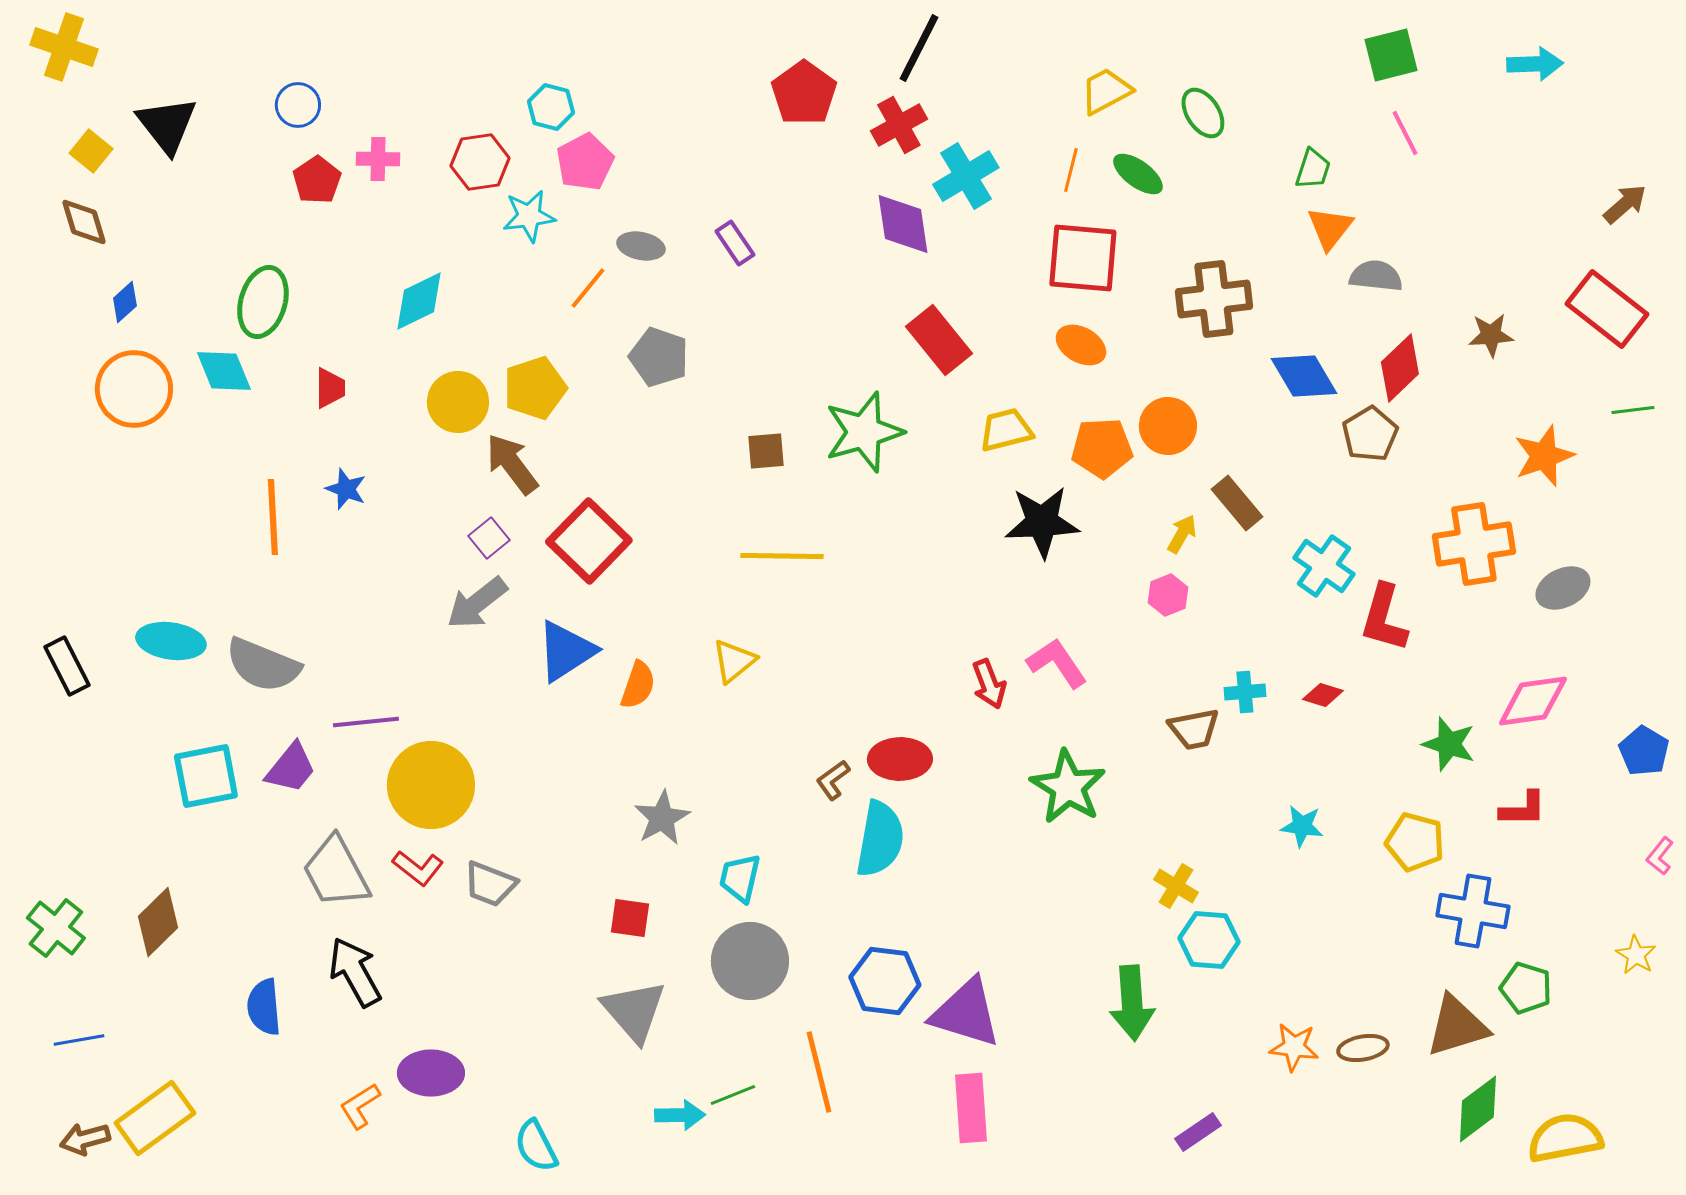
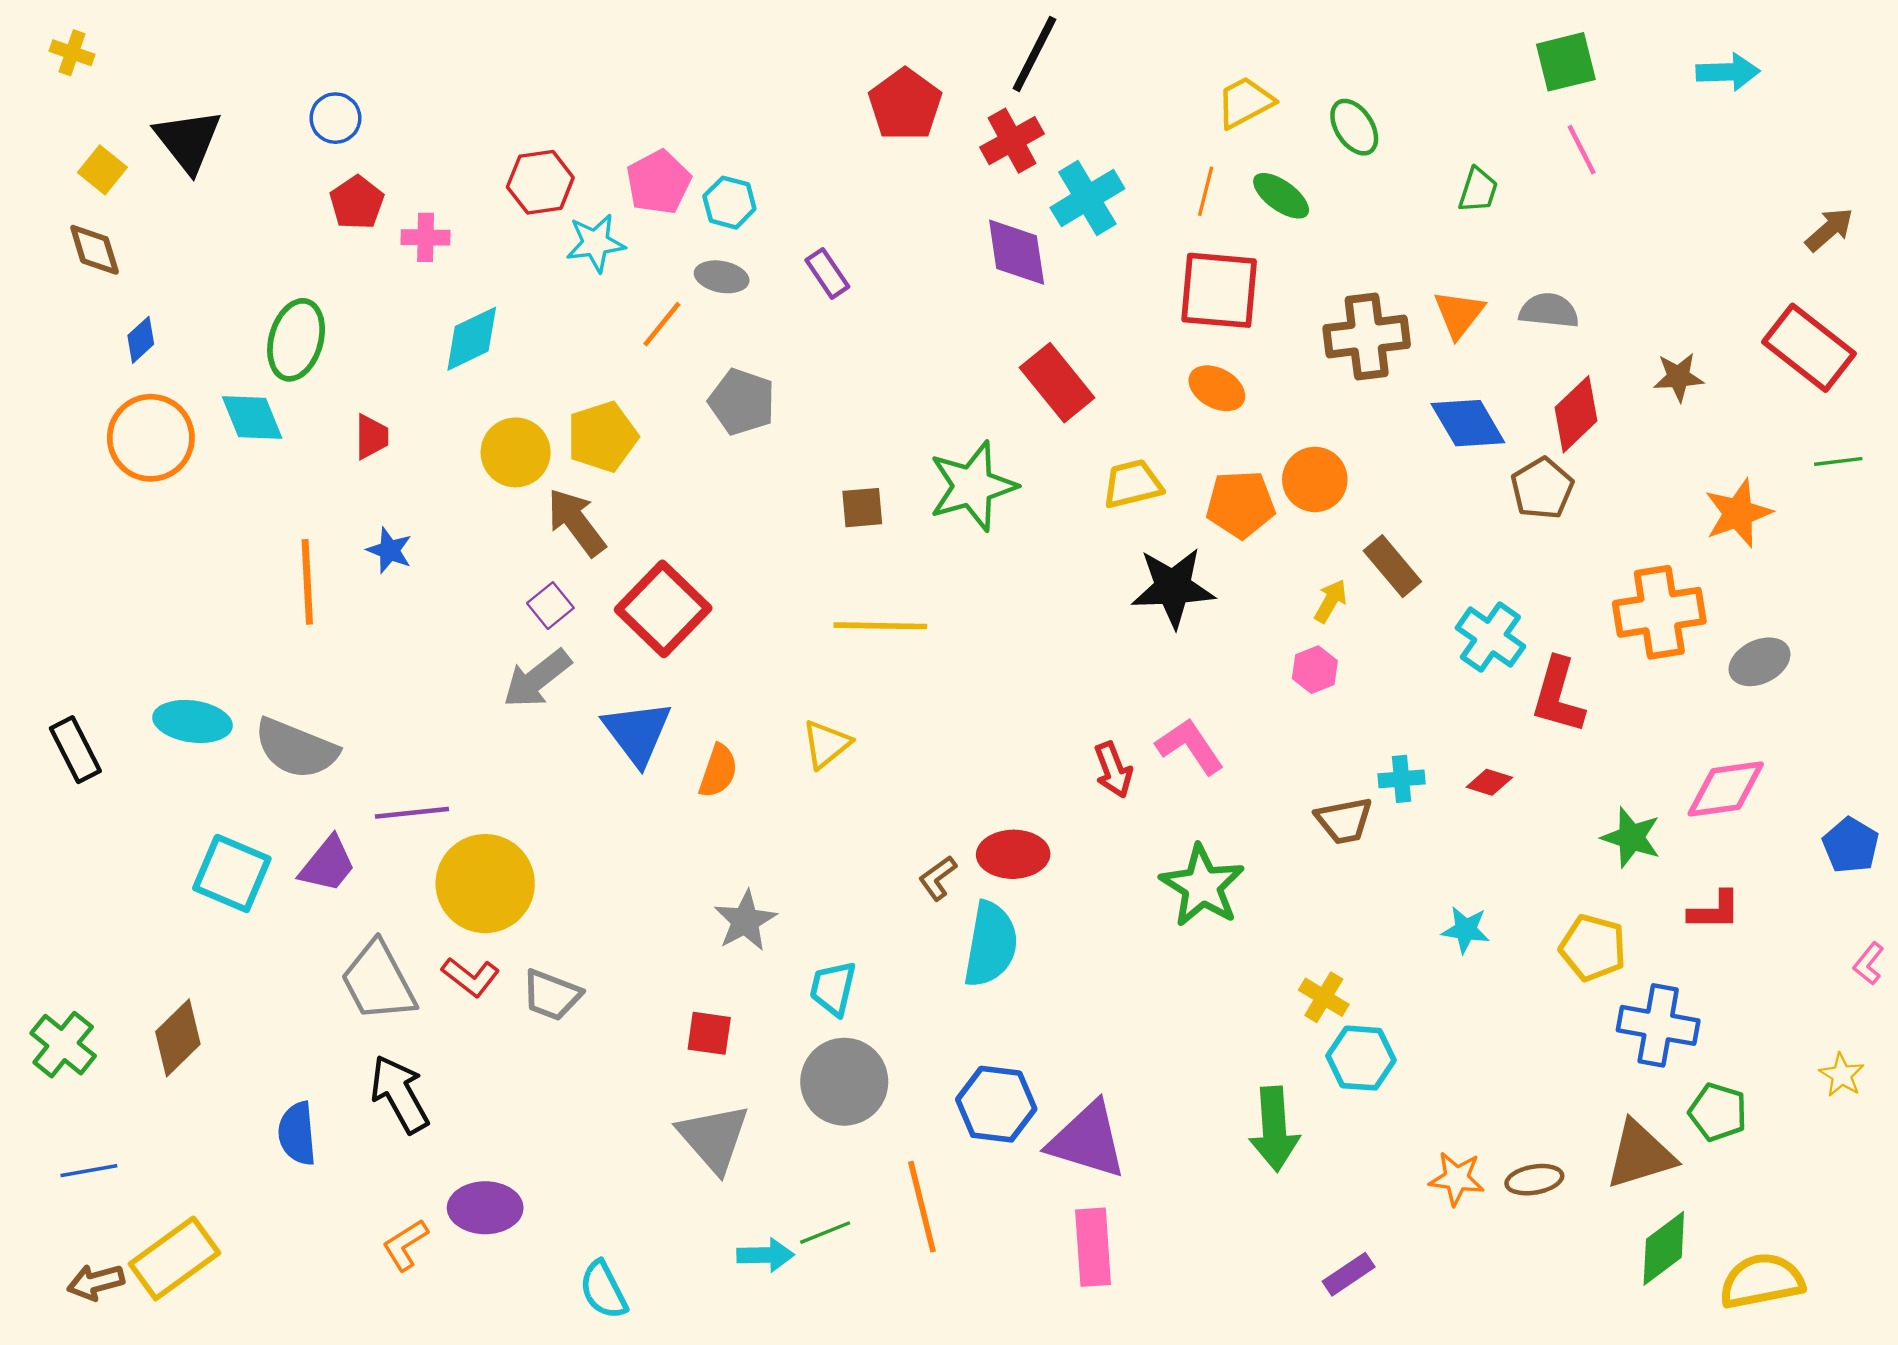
yellow cross: (64, 47) -> (72, 53), size x0.6
cyan hexagon: (551, 107) -> (729, 203), moved
pink cross: (378, 159) -> (426, 237), moved
orange triangle: (1330, 228) -> (1459, 314), moved
blue triangle: (566, 651) -> (637, 733), turned -34
cyan square: (206, 776) -> (232, 873), turned 34

